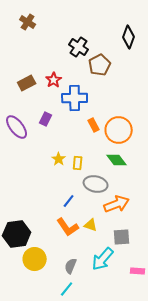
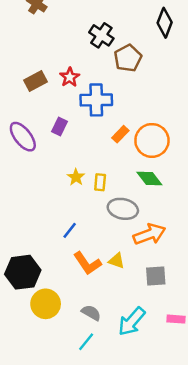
orange rectangle: (94, 125) -> (120, 134), turned 72
blue line: (69, 201) -> (70, 230), moved
cyan arrow: (103, 259) -> (132, 322), moved
gray semicircle: (71, 266) -> (91, 313), turned 98

